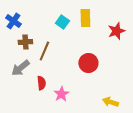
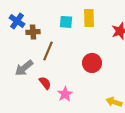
cyan square: (62, 22) -> (66, 22), turned -32
brown cross: (25, 42) -> (33, 32), moved
red semicircle: (41, 83) -> (45, 83), turned -32

